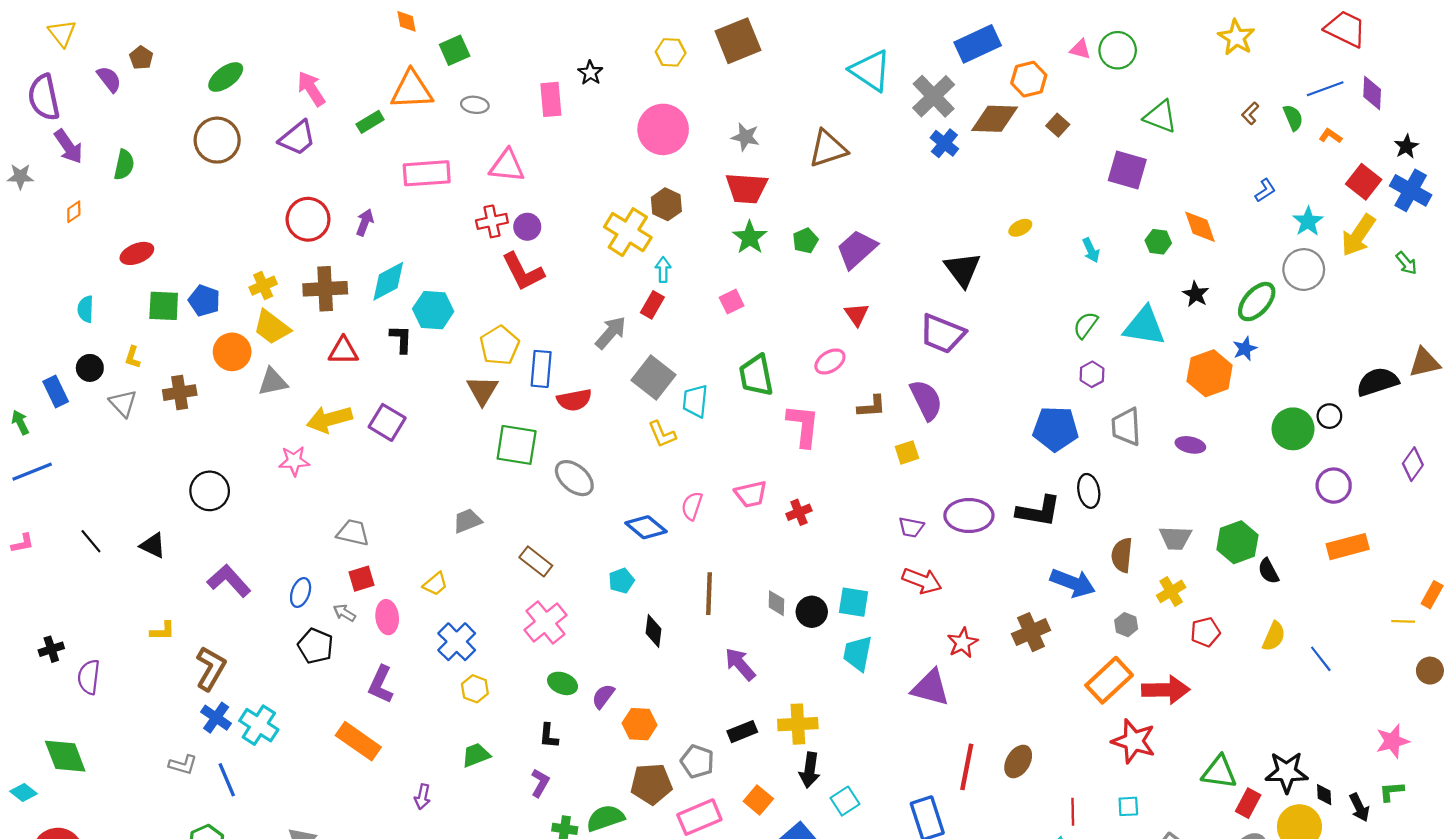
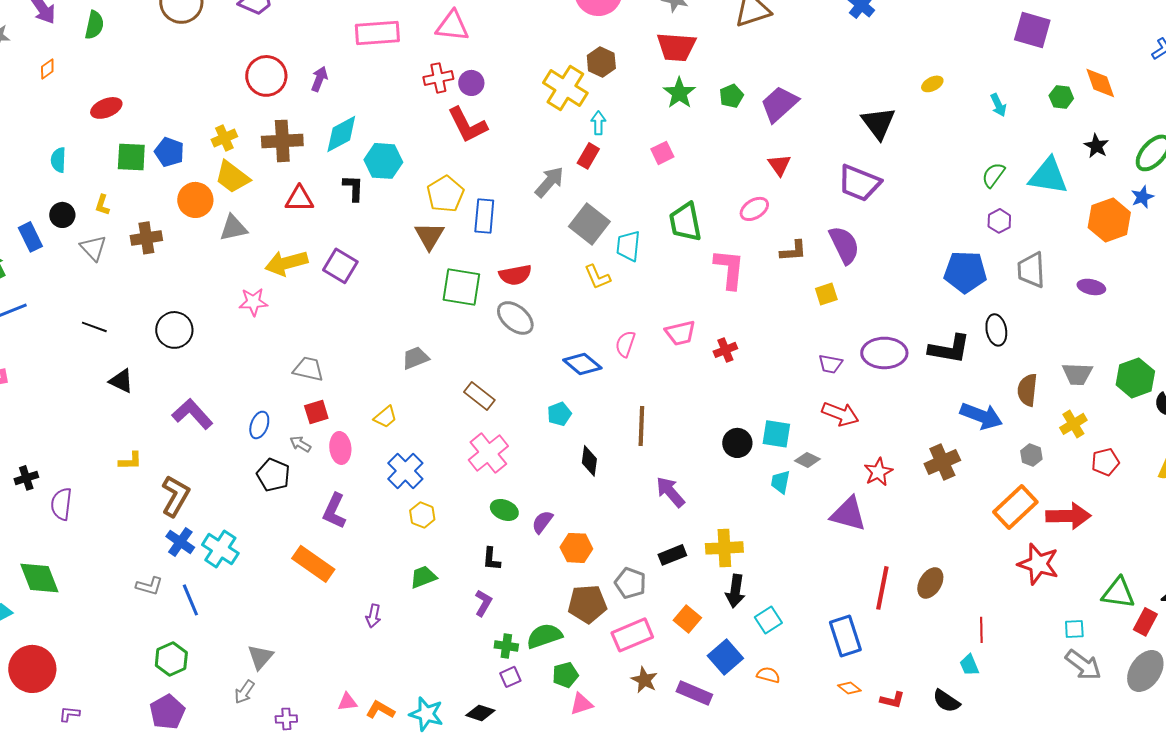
red semicircle: (574, 400) -> (515, 275), moved
black line: (91, 541) -> (94, 327), moved, turned -30
gray diamond: (776, 603) -> (807, 460), moved, turned -65
cyan trapezoid: (858, 653) -> (780, 482), size x0.7
cyan square: (1128, 806) -> (1074, 629), moved

